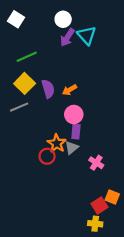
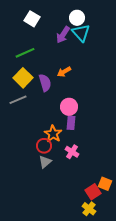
white square: (16, 19) -> (32, 19), moved
white circle: (63, 19) -> (77, 18), moved
orange arrow: (69, 90) -> (64, 72), moved
gray triangle: (72, 148) -> (45, 162), moved
pink cross: (96, 163) -> (72, 152), moved
yellow cross: (95, 224) -> (89, 209), turned 32

